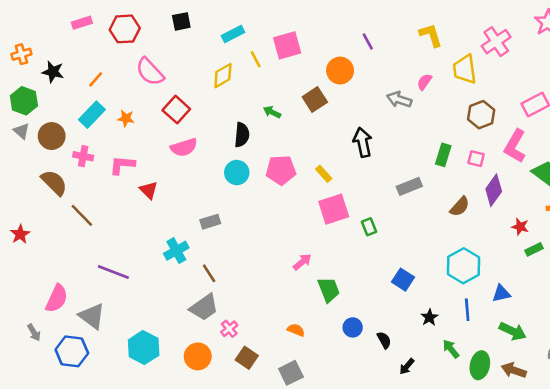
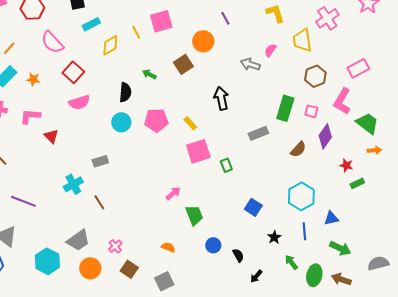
cyan rectangle: (233, 34) -> (91, 24), moved
green rectangle: (443, 155) -> (285, 108), size x1.4
gray trapezoid: (204, 307) -> (78, 240), moved

